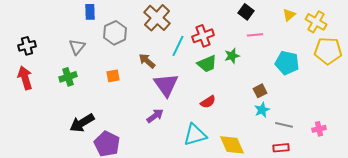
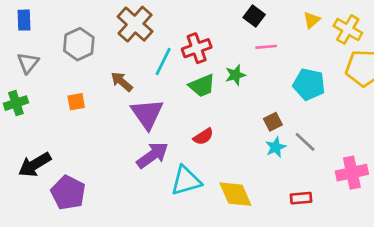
blue rectangle: (90, 12) -> (24, 20), moved
purple arrow: (155, 116) -> (152, 155), moved, size x1.4
gray line: (284, 125) -> (305, 142), moved, turned 30
pink cross: (319, 129) -> (352, 173), size x1.6

